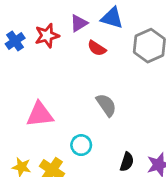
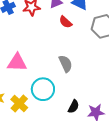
cyan circle: (81, 145) -> (43, 89), size x1.5

